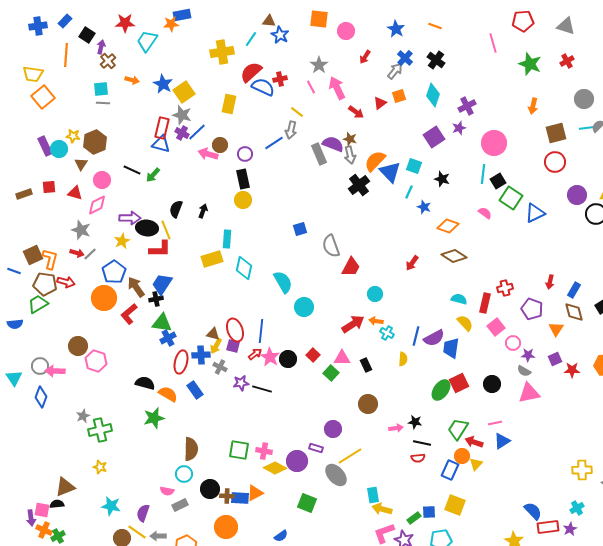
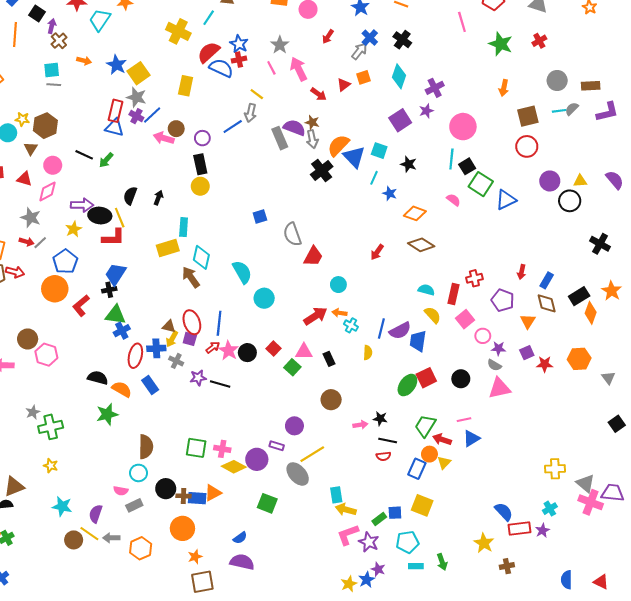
blue star: (280, 35) -> (239, 44), moved
yellow cross: (222, 52) -> (178, 31), turned 35
brown arrow: (136, 287) -> (191, 277), moved

